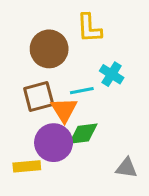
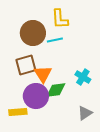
cyan cross: (112, 74) -> (83, 77), moved
cyan line: (82, 91) -> (55, 40), moved
gray triangle: (126, 168) -> (85, 113), turned -42

